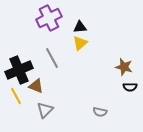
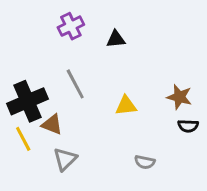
purple cross: (49, 18) -> (71, 26), size x0.7
yellow triangle: (80, 43) -> (126, 106), moved, turned 35

